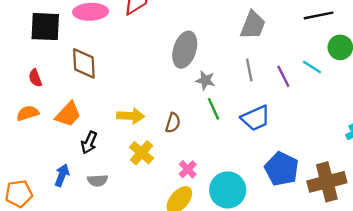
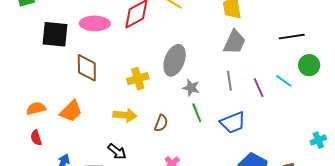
red semicircle: (35, 78) -> (36, 138), moved
black arrow: (89, 143) -> (117, 152), moved, turned -78
yellow cross: (142, 153) -> (138, 79), moved, turned 30

